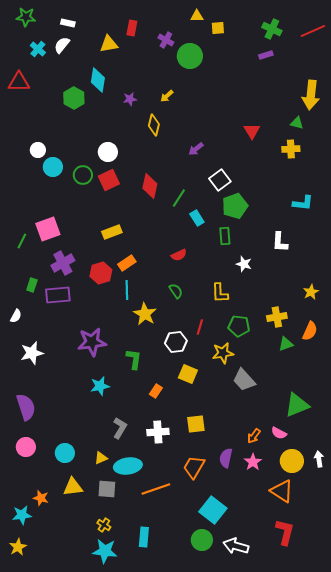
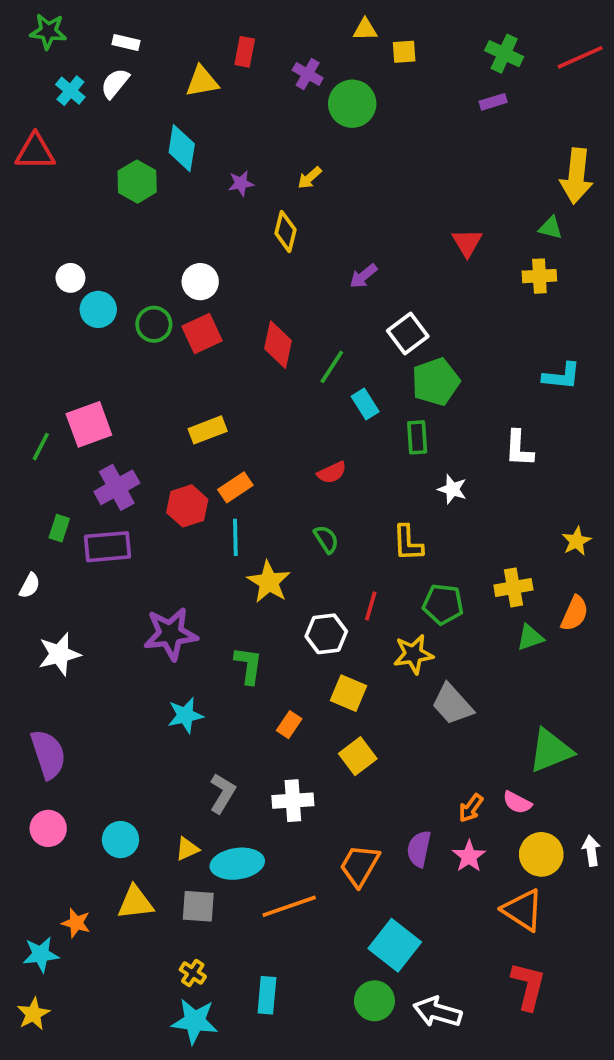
yellow square: (196, 424) -> (358, 756), moved, turned -30

